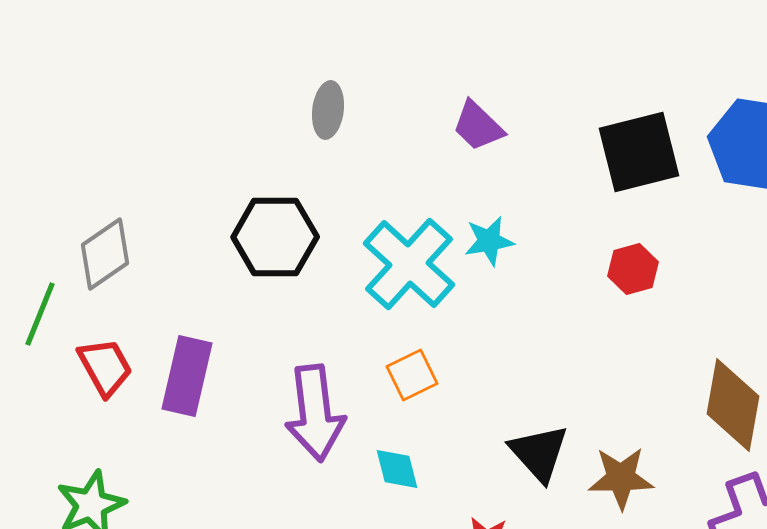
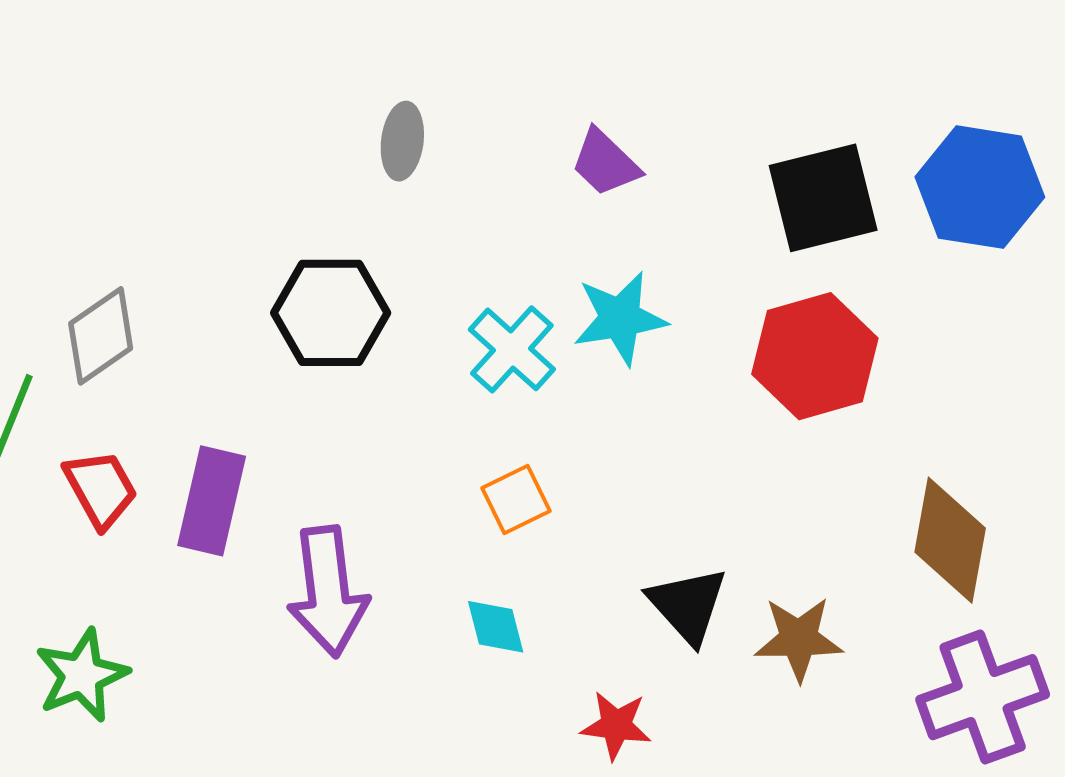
cyan star: (489, 241) -> (620, 318), size x1.4
cyan cross: (409, 264) -> (512, 349), size x0.7
red hexagon: (633, 269) -> (815, 356), size x1.8
purple arrow: (315, 413) -> (328, 592), moved

